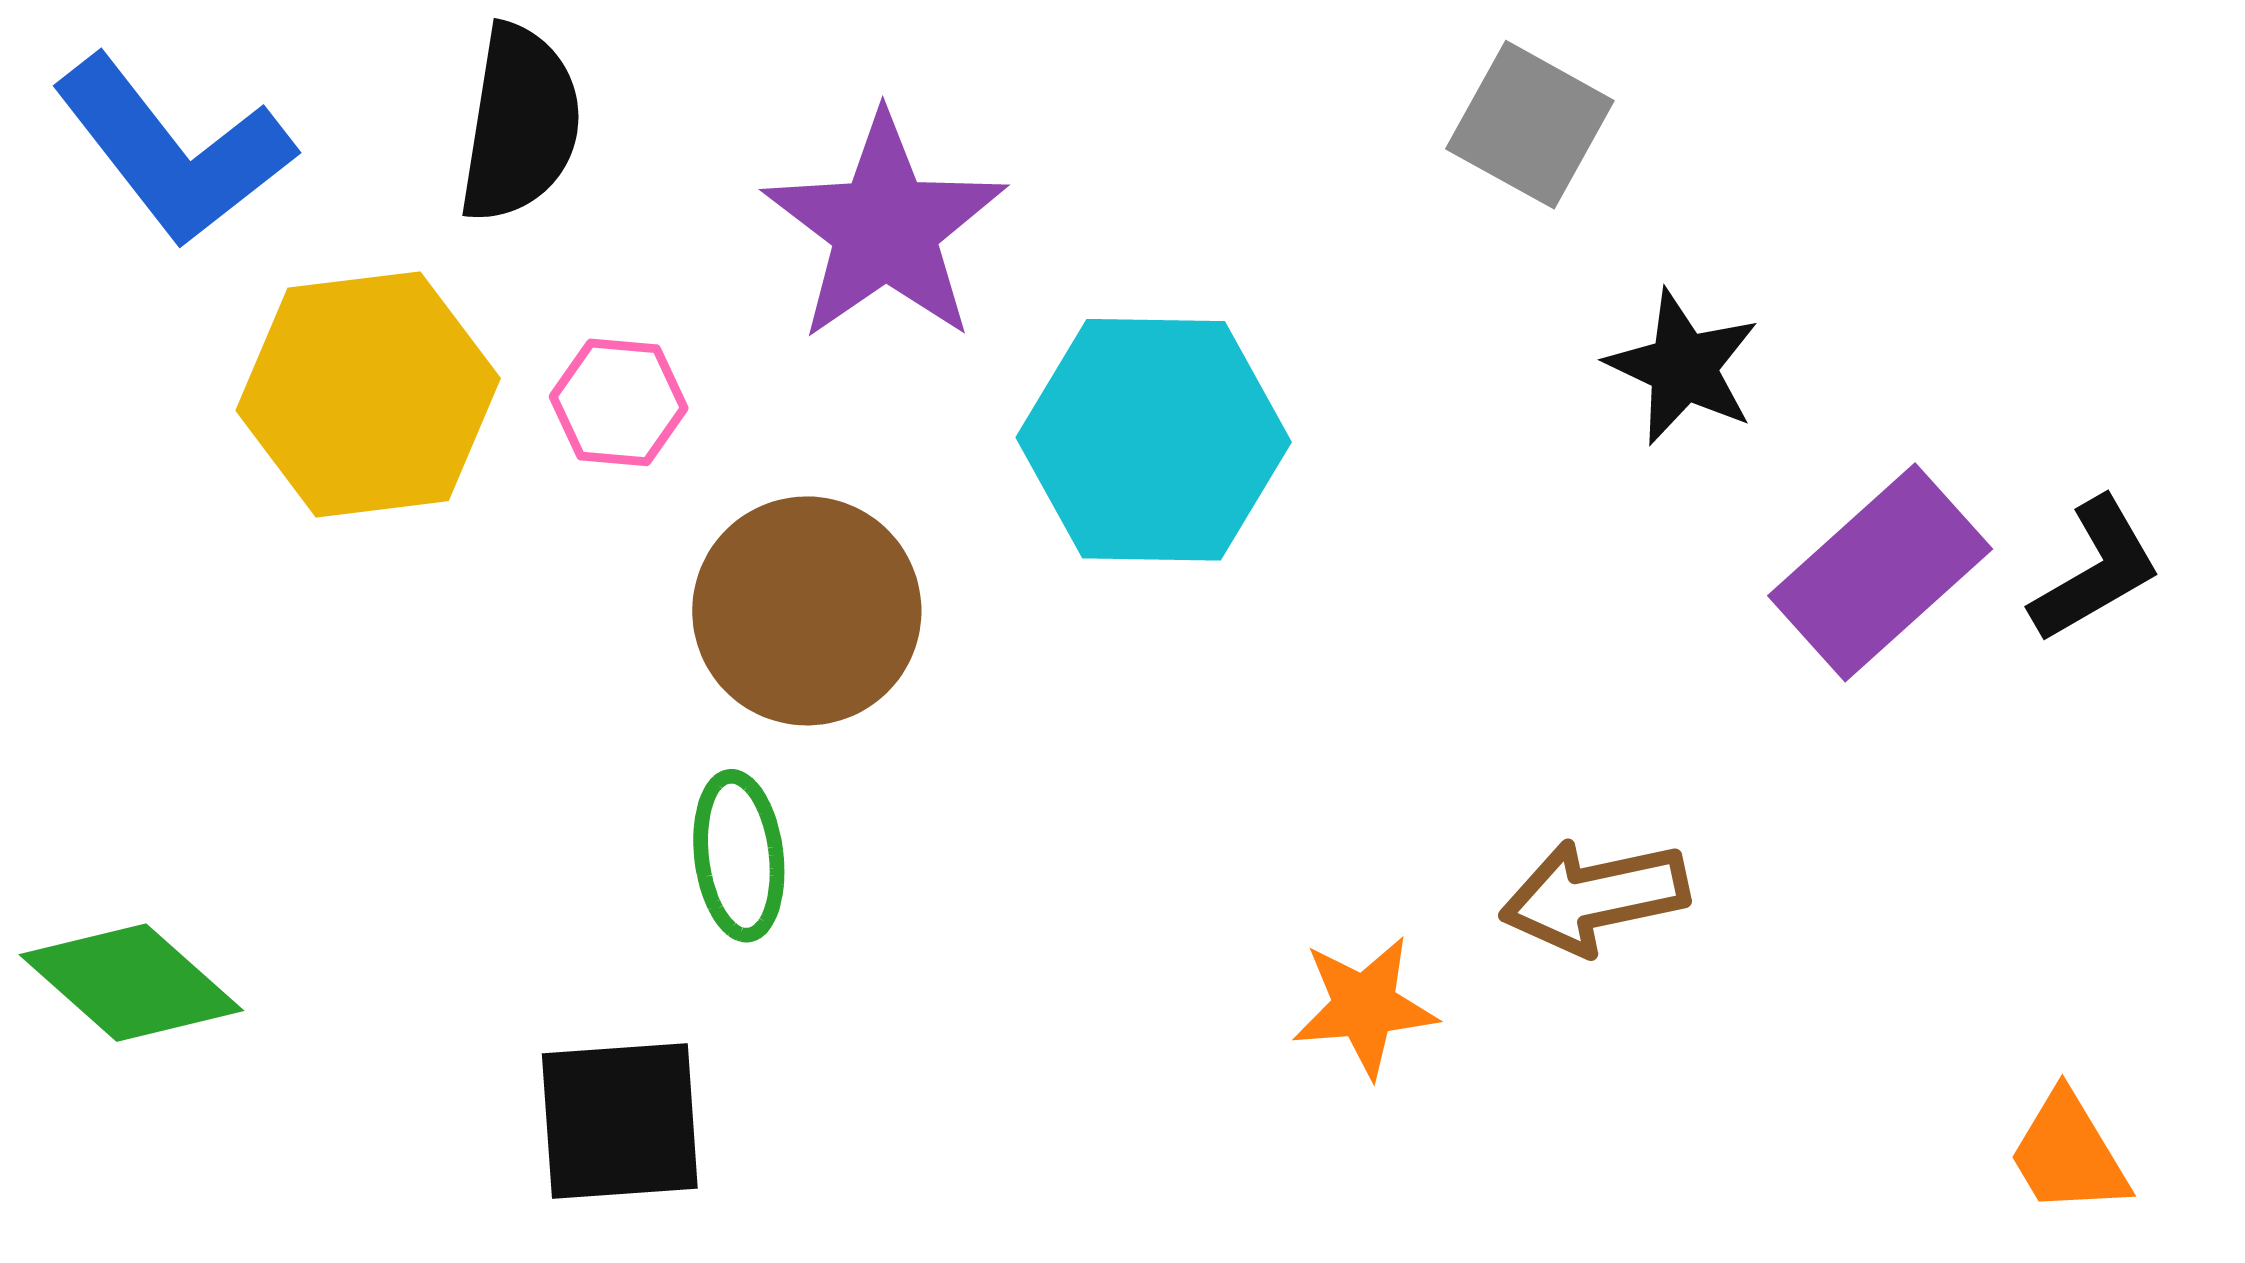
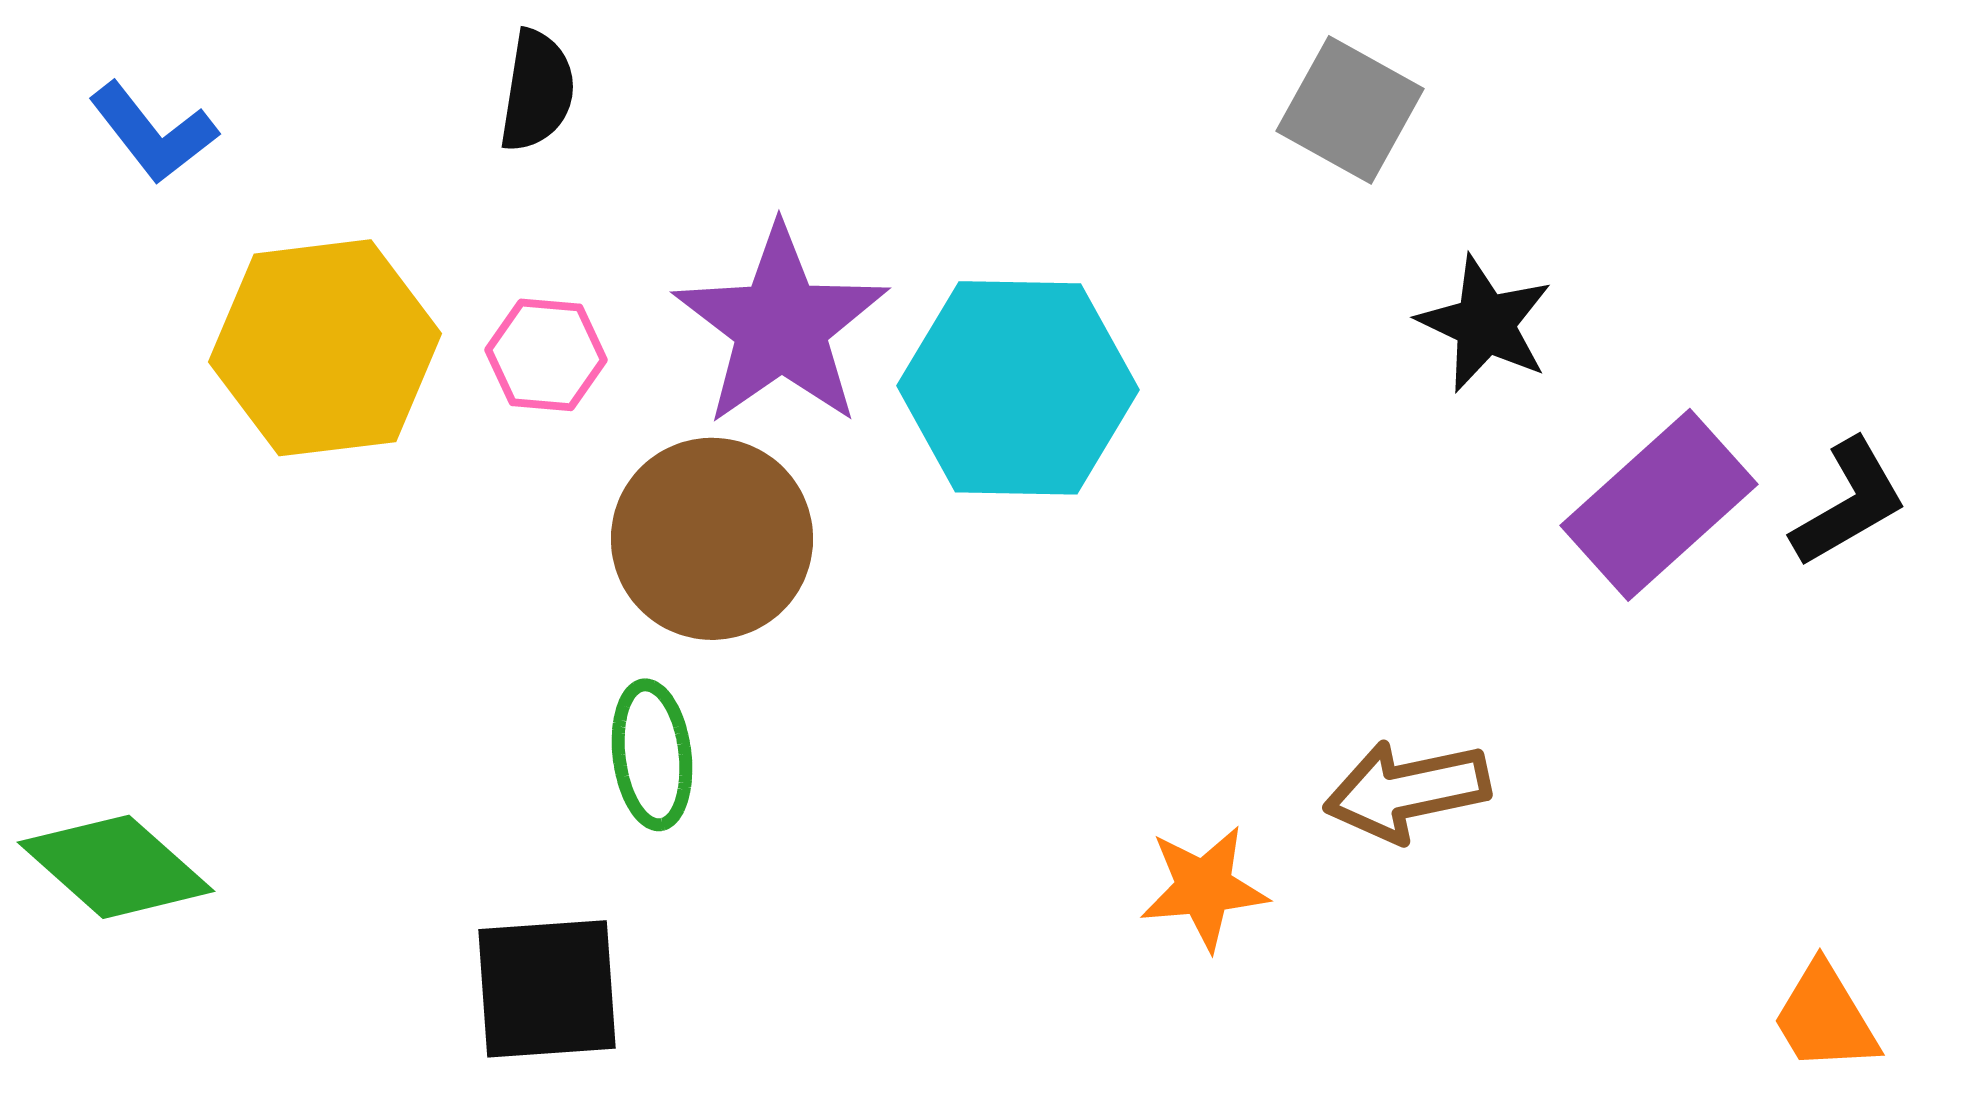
black semicircle: (520, 124) -> (537, 91), moved, size x0.7
blue L-shape: (173, 151) -> (153, 133), size x0.6
purple star: (885, 228) -> (781, 326), moved

